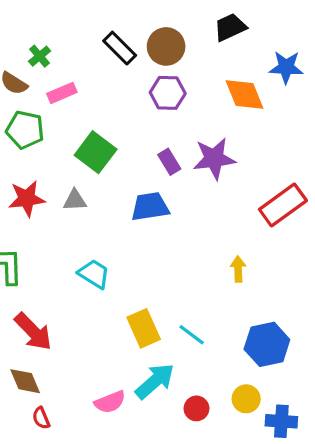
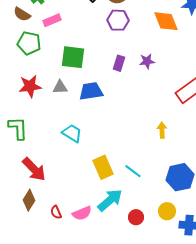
green square: (96, 152) -> (73, 57), turned -30
purple star: (214, 159) -> (147, 61), size x0.6
purple rectangle: (169, 162) -> (119, 63), turned 49
blue trapezoid: (150, 207) -> (91, 91), moved
brown diamond: (25, 381) -> (29, 200), turned 55
red semicircle: (41, 418) -> (56, 212), moved

